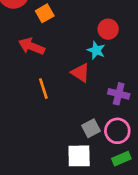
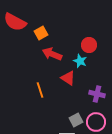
red arrow: (31, 46) -> (52, 54), moved

